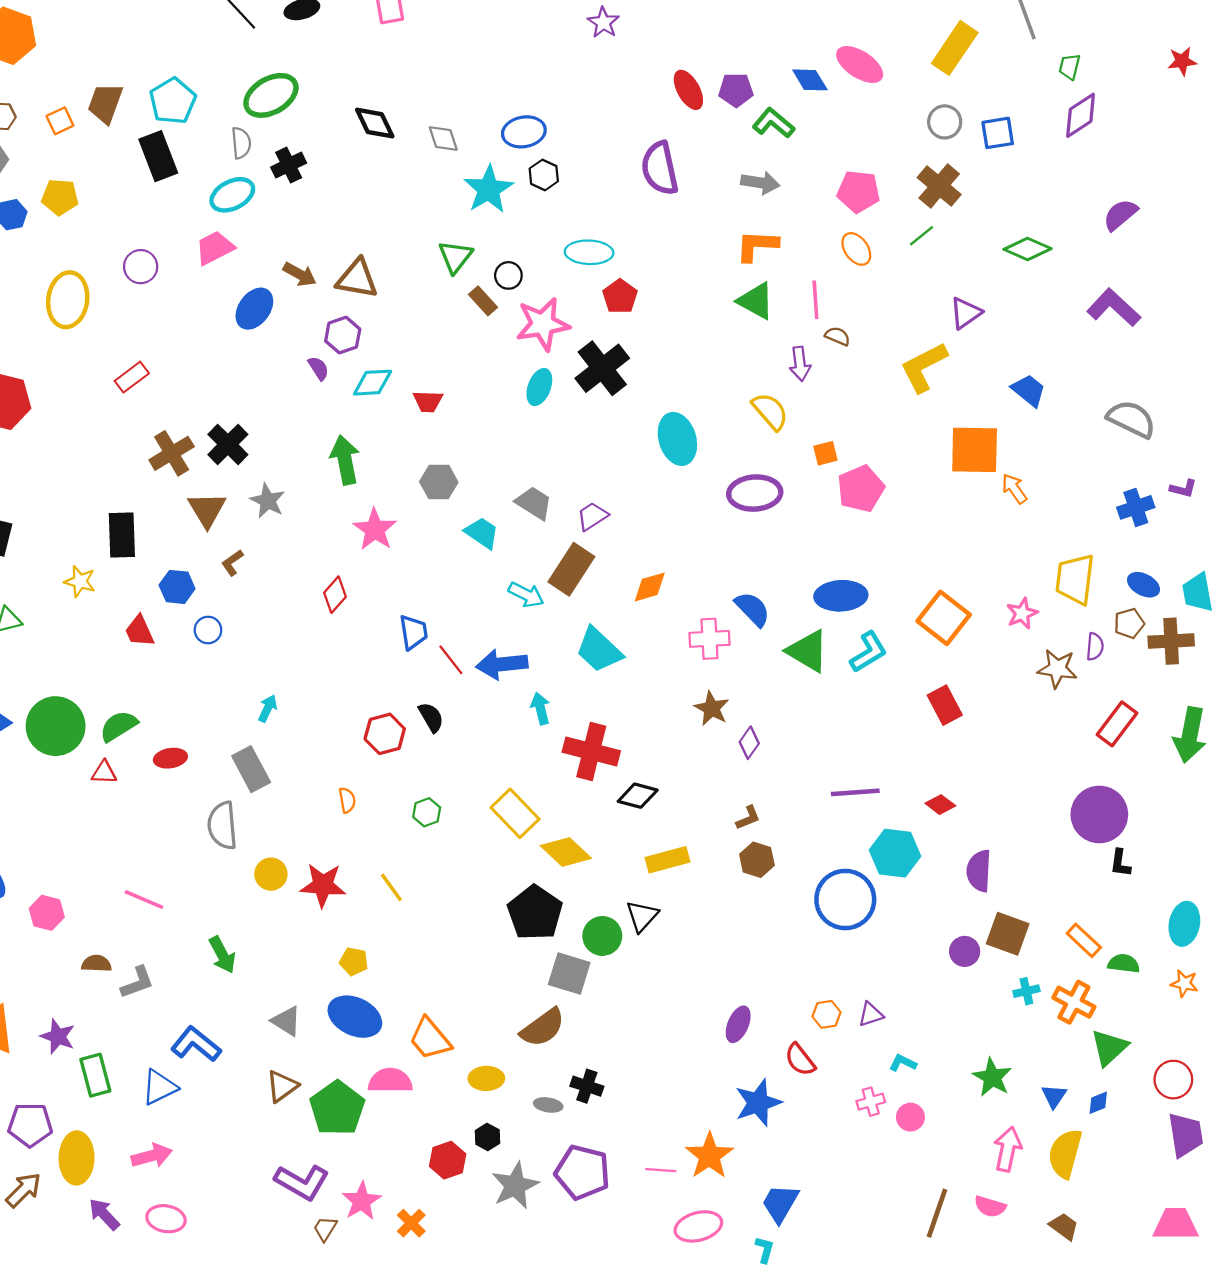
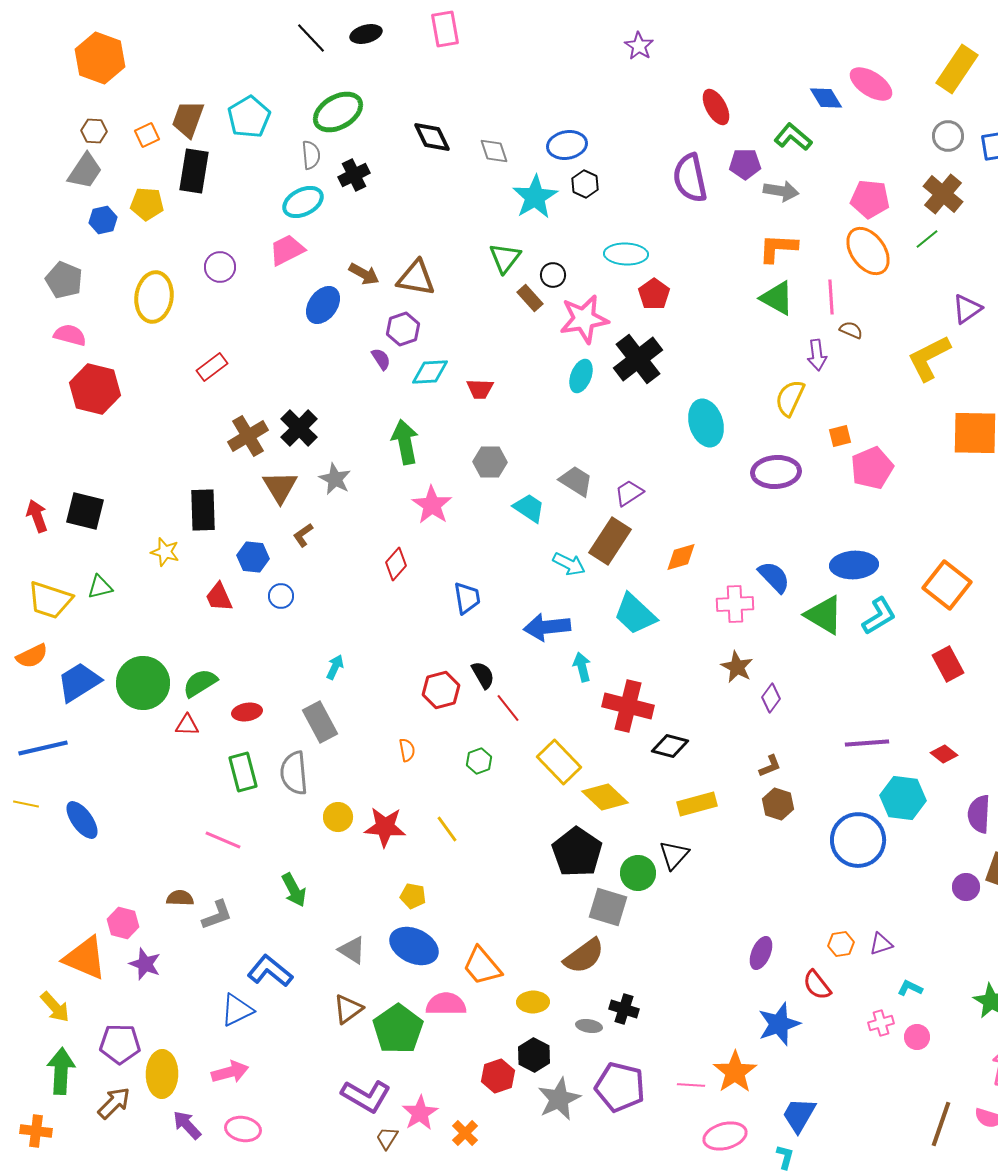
purple pentagon: (736, 90) -> (745, 164), moved
black rectangle: (158, 156) -> (194, 171), moved, turned 30
orange ellipse: (856, 249) -> (868, 251), size x1.6
yellow semicircle: (770, 411) -> (790, 398), turned -114
red line: (451, 660) -> (508, 708), moved
pink hexagon: (47, 913) -> (123, 923), moved
green rectangle: (95, 1075) -> (243, 772), moved
black hexagon: (487, 1137) -> (534, 1055), size x1.4

